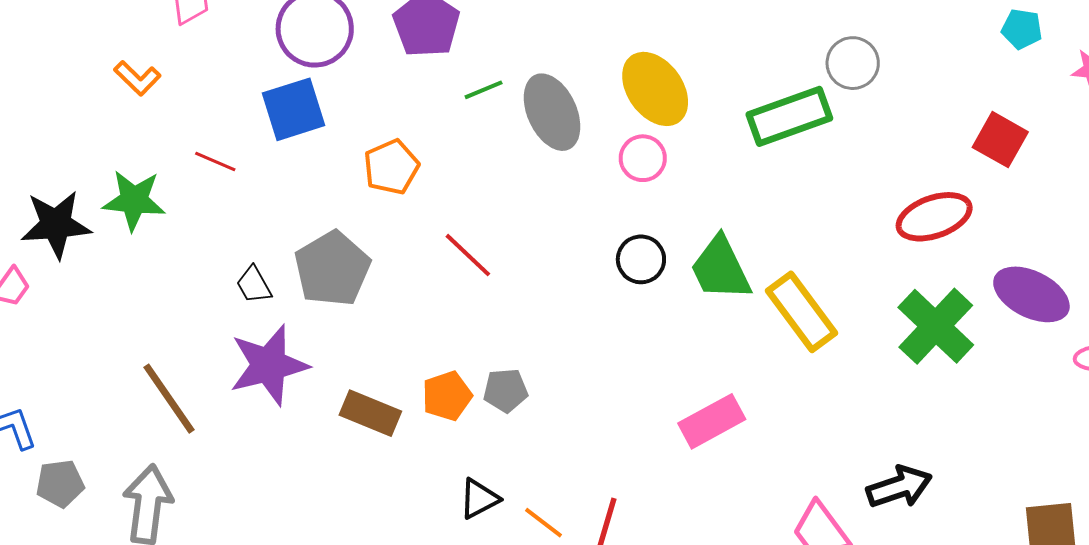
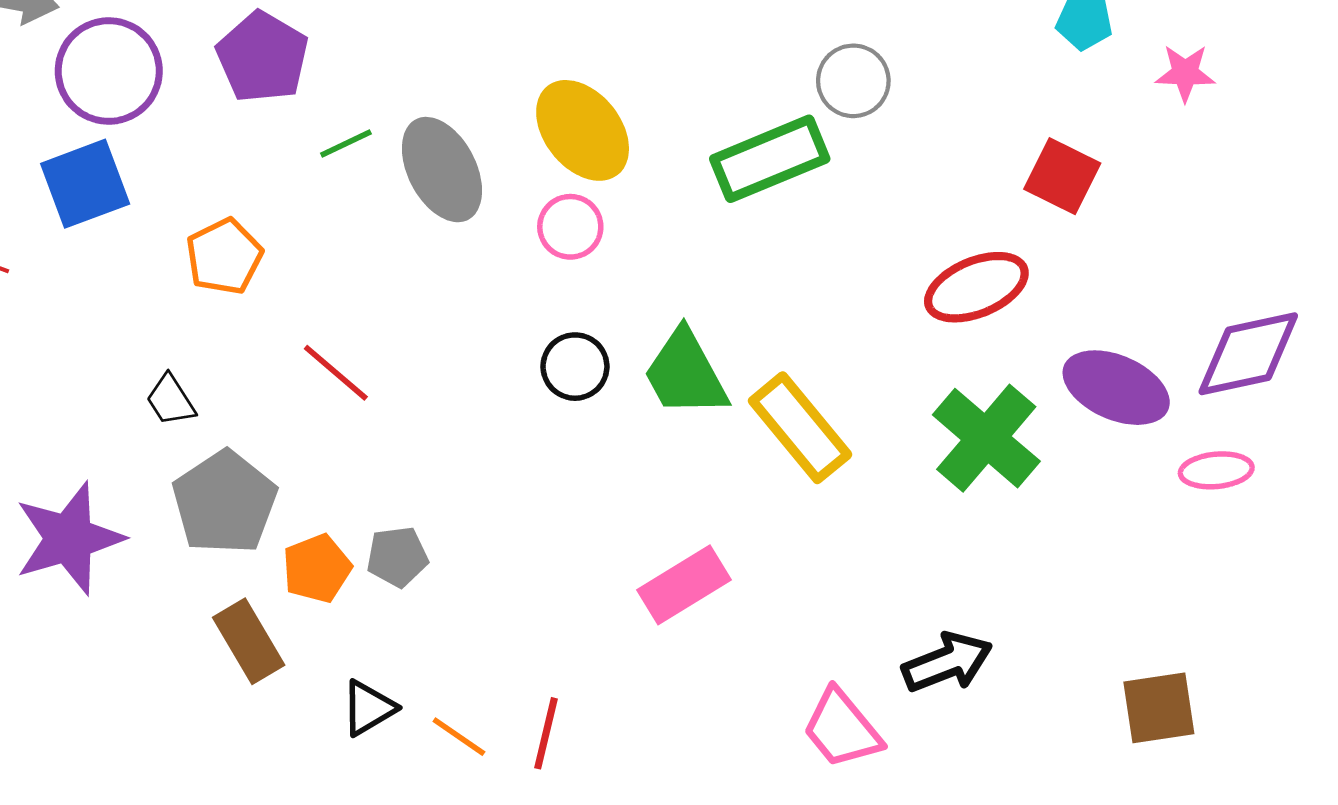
gray pentagon: (332, 269) -> (225, 502), moved
black trapezoid: (254, 285) -> (171, 400), moved
brown rectangle: (370, 413) -> (249, 641), moved, turned 40

